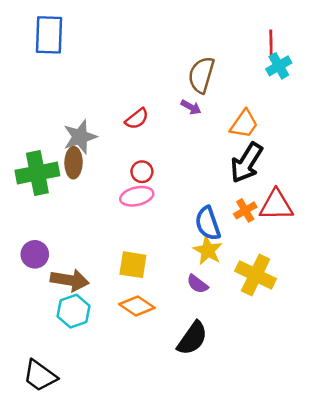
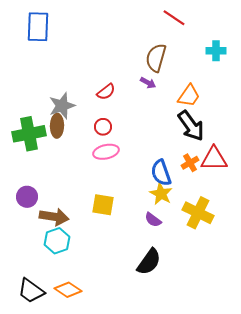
red line: (271, 45) -> (174, 18), moved, turned -55
cyan cross: (279, 66) -> (216, 51), turned 30
black arrow: (247, 163) -> (191, 126), turned -68
red circle: (142, 172) -> (103, 127), moved
orange diamond: (137, 306) -> (68, 290), moved

